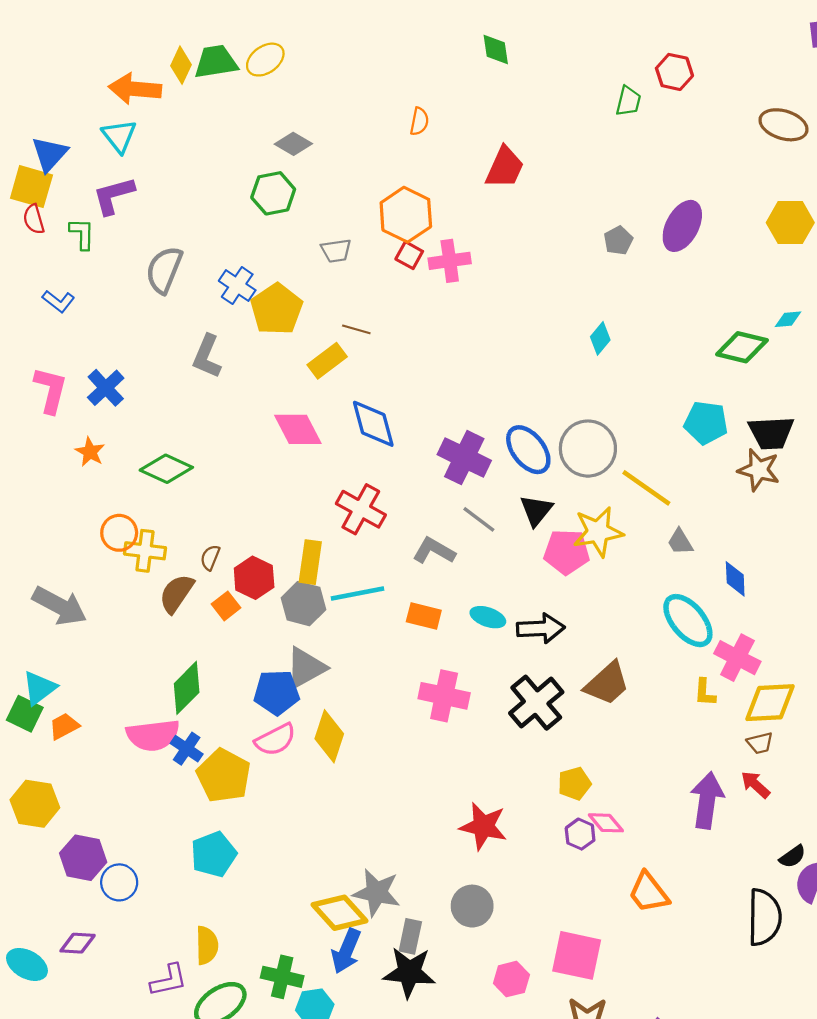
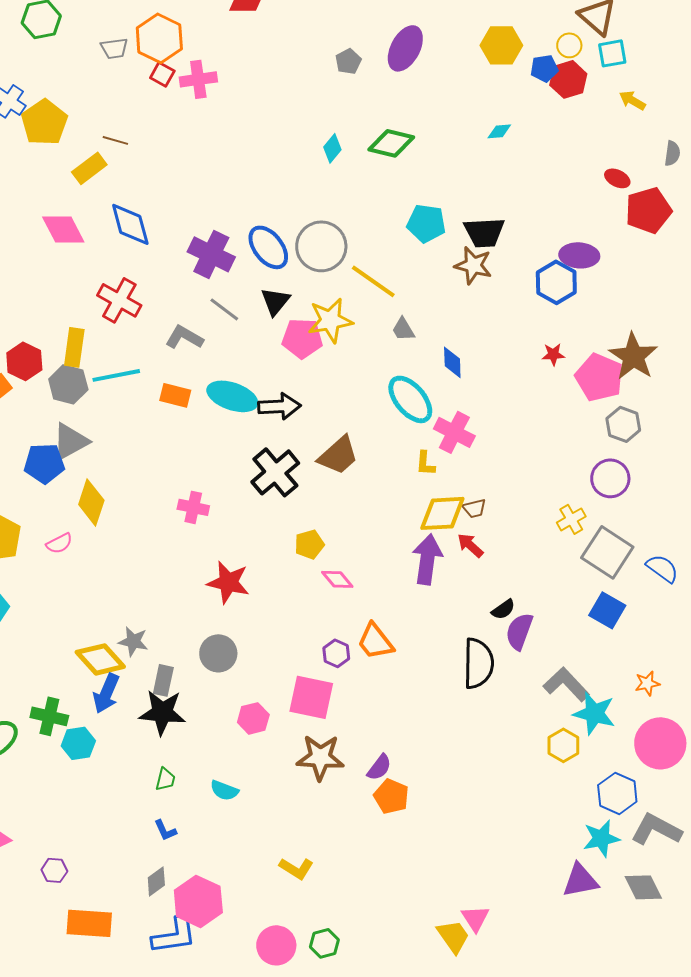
gray trapezoid: (336, 251) -> (114, 48), moved
green diamond: (742, 347) -> (391, 143), moved
cyan ellipse: (488, 617) -> (232, 396), size x1.6
pink cross: (444, 696) -> (193, 507), moved, size x0.7
yellow diamond: (770, 703) -> (442, 513), moved
pink semicircle: (275, 740) -> (59, 543), moved, size x0.7
purple hexagon: (580, 834) -> (336, 653), moved
gray star: (377, 893) -> (133, 641), size x0.7

